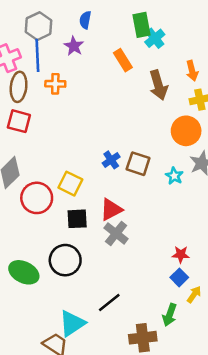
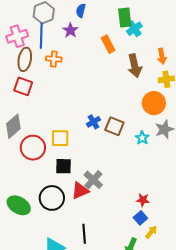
yellow square: (70, 184) -> (60, 138), turned -30
red triangle: (111, 210) -> (80, 191), moved
black line: (109, 302) -> (84, 234), turned -60

